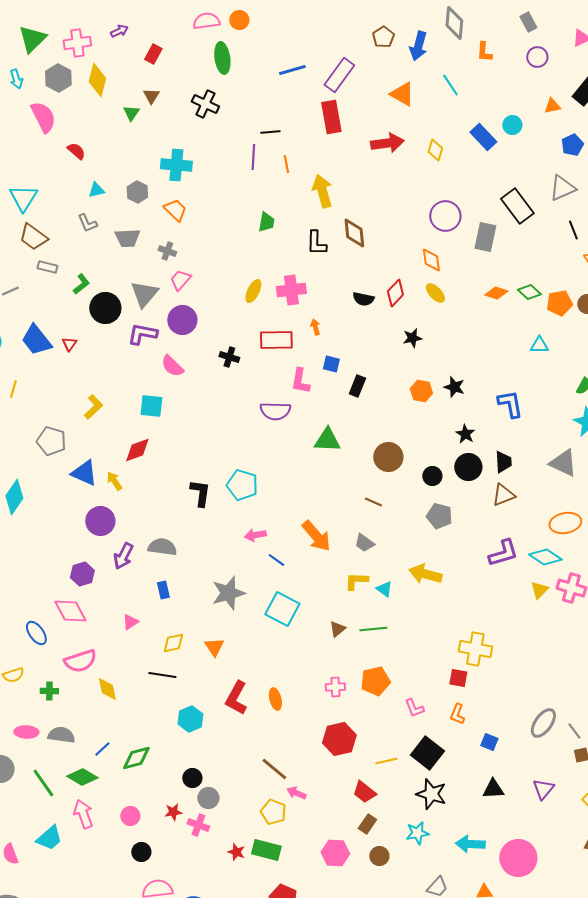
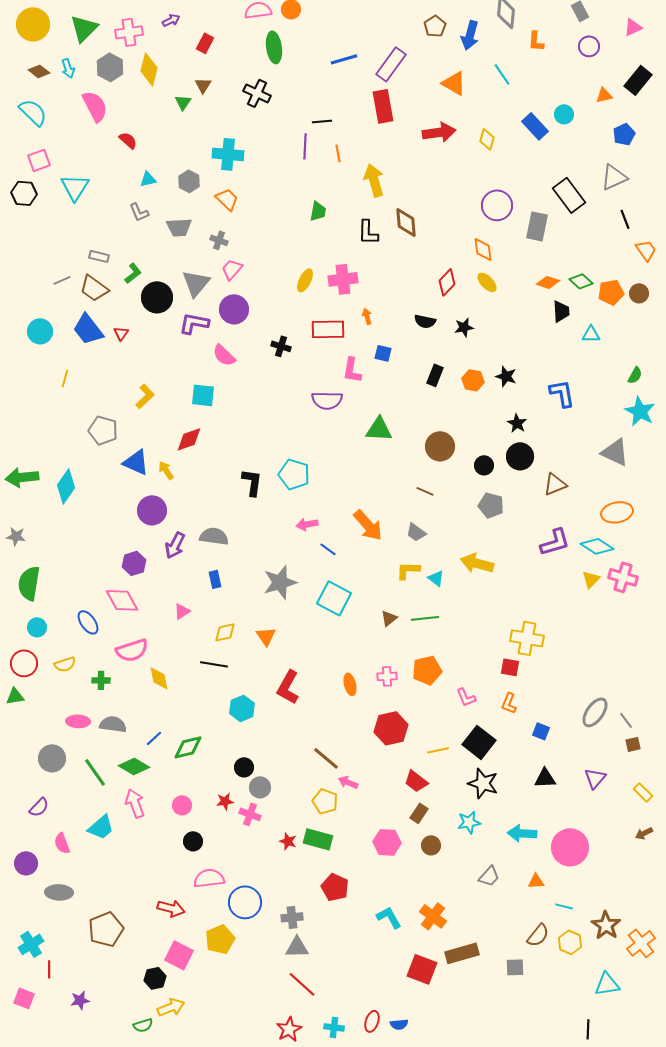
brown trapezoid: (33, 237) -> (94, 288), moved
black semicircle: (363, 299) -> (425, 321), moved
black rectangle: (357, 386) -> (435, 375), moved
black trapezoid: (503, 462) -> (561, 311), moved
orange ellipse: (275, 699) -> (350, 684), moved

